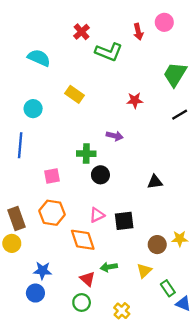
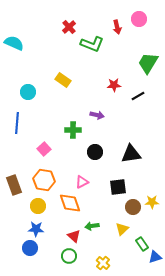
cyan semicircle: (39, 58) -> (14, 43), moved
black line: (180, 115) -> (138, 96), moved
black circle: (100, 175) -> (95, 152), moved
pink square: (52, 176) -> (44, 149), turned -32
black triangle: (155, 182) -> (131, 154), size x1.5
black square: (124, 221) -> (118, 187), moved
yellow circle: (12, 243) -> (38, 206), moved
blue triangle: (183, 304) -> (155, 257), turned -40

